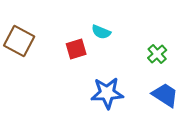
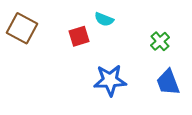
blue trapezoid: (165, 95) -> (168, 82), turned -144

